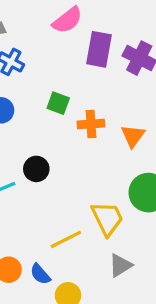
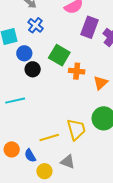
green square: (58, 103) -> (59, 55), size x1.5
black circle: (36, 169) -> (33, 69), moved
gray triangle: (120, 265) -> (68, 162), moved, turned 42

